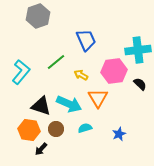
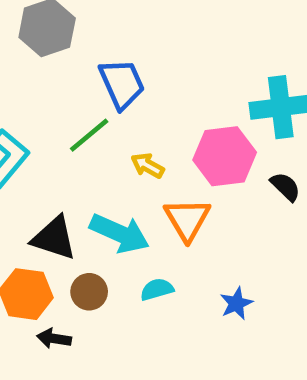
blue trapezoid: (86, 40) -> (122, 84), moved
black arrow: (41, 149) -> (54, 338), turned 56

